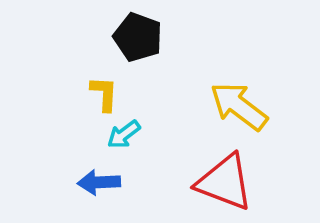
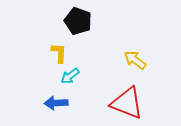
yellow arrow: (239, 106) -> (135, 60), size x0.7

